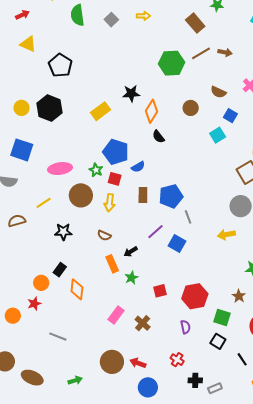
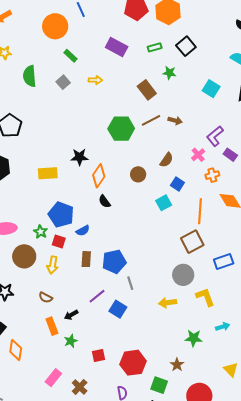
brown semicircle: (218, 92) -> (167, 160), turned -84
yellow rectangle: (100, 111) -> (48, 173), turned 30

